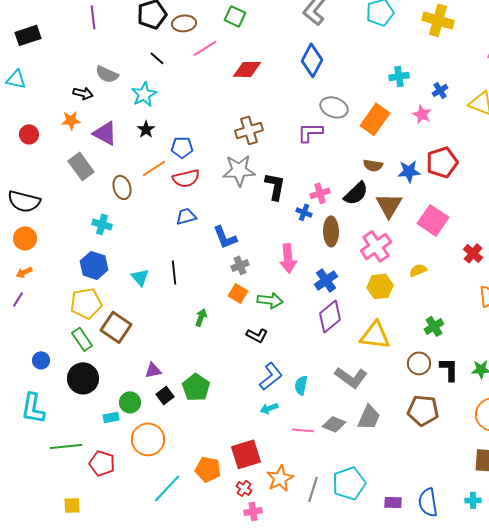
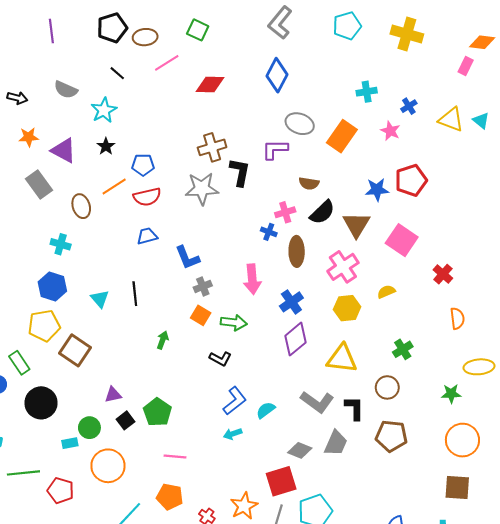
black arrow: (83, 93) -> (17, 98), moved
brown semicircle: (373, 165) -> (309, 183), moved
black L-shape: (275, 186) -> (240, 172), moved
green rectangle: (82, 339) -> (19, 363), moved
black L-shape: (449, 369) -> (354, 408), moved
cyan semicircle: (301, 385) -> (266, 410), turned 42
pink line: (303, 430) -> (175, 457), moved
red square: (246, 454) -> (281, 481), moved

